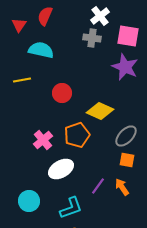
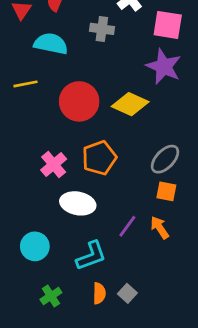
gray cross: (92, 38) -> (102, 29), moved
red circle: (62, 93) -> (79, 101), size x1.5
yellow diamond: (100, 111) -> (130, 104), moved
white ellipse: (61, 169) -> (78, 203), turned 40

